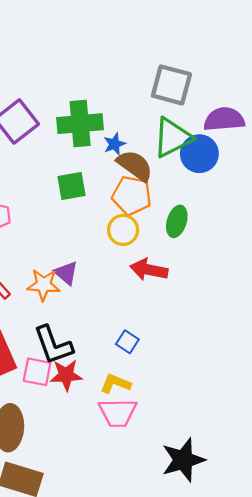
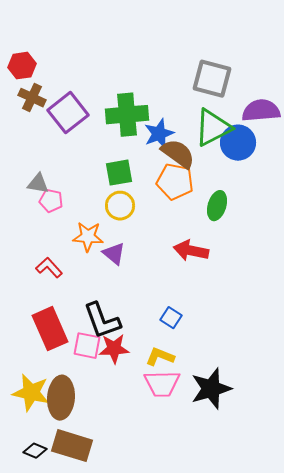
blue star: (114, 144) -> (159, 134), size x1.4
yellow circle: (123, 230) -> (120, 206), moved
orange star: (44, 285) -> (88, 237), moved
black star: (183, 460) -> (211, 389), moved

